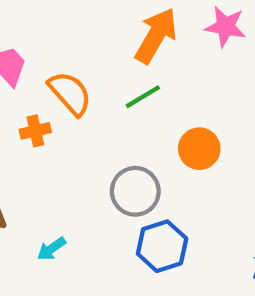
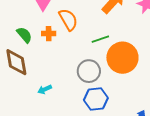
green line: (143, 97) -> (100, 39), moved
orange circle: (199, 149) -> (122, 58), size x1.6

